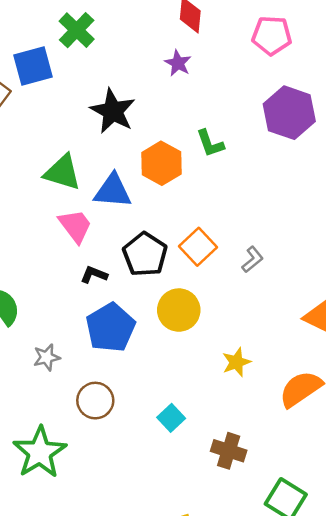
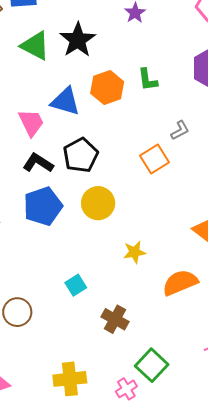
green triangle: (62, 172) -> (35, 46), moved
orange square: (198, 247) -> (154, 159), moved
gray L-shape: (253, 260) -> (180, 130), moved
black L-shape: (94, 275) -> (38, 163), size x1.4
brown circle: (95, 401) -> (17, 312), moved

